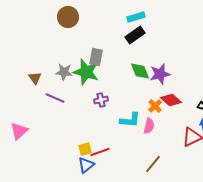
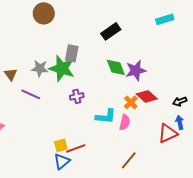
cyan rectangle: (136, 17) -> (165, 19), moved

